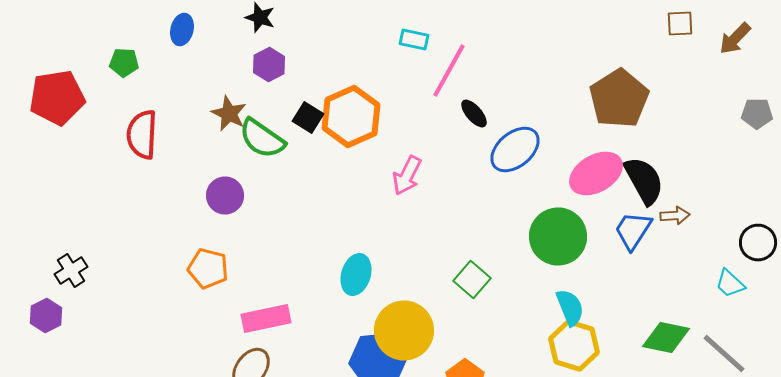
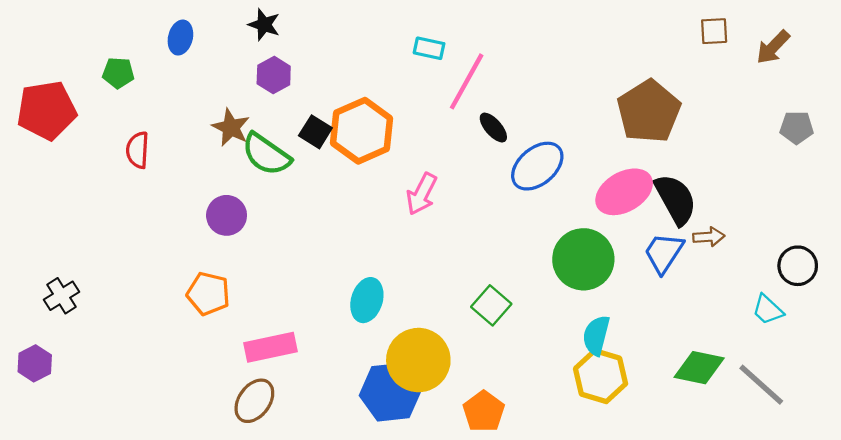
red semicircle: (142, 134) -> (138, 150), size x0.7
cyan semicircle: (570, 308) -> (596, 335), turned -144
purple hexagon: (46, 316) -> (35, 363), moved

